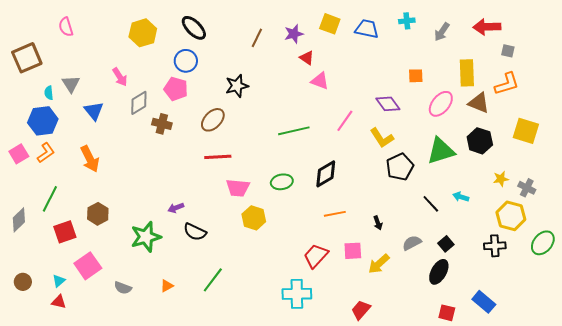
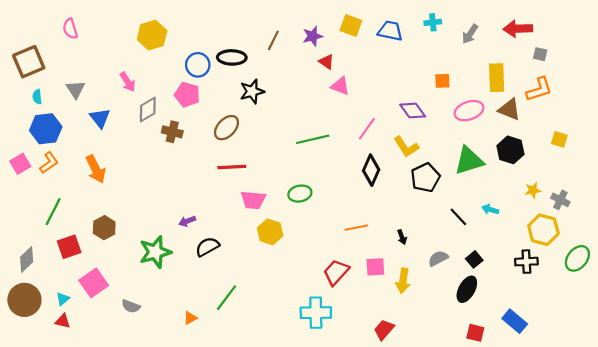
black ellipse: (194, 28) -> (232, 57), moved, turned -44
cyan semicircle: (49, 93) -> (37, 97), moved
pink ellipse: (441, 104) -> (469, 111), turned 32
yellow square: (526, 131) -> (559, 139), size x0.6
black diamond: (326, 174) -> (371, 170), moved, turned -36
gray diamond: (19, 220) -> (27, 259), moved
black semicircle: (195, 232) -> (207, 247), turned 125
yellow arrow: (379, 264) -> (403, 281), turned -40
brown circle: (23, 282) -> (24, 300), size x1.8
orange triangle: (167, 286) -> (190, 318), moved

